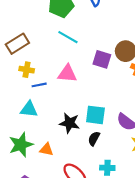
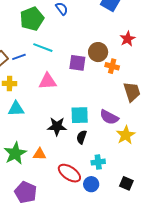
blue line: (39, 85) -> (19, 57), moved
cyan triangle: (29, 109) -> (16, 109), moved

